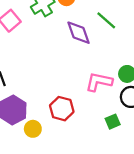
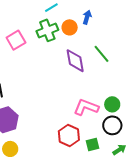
red hexagon: (62, 109) -> (69, 136), moved
yellow circle: (33, 129) -> (10, 149), moved

